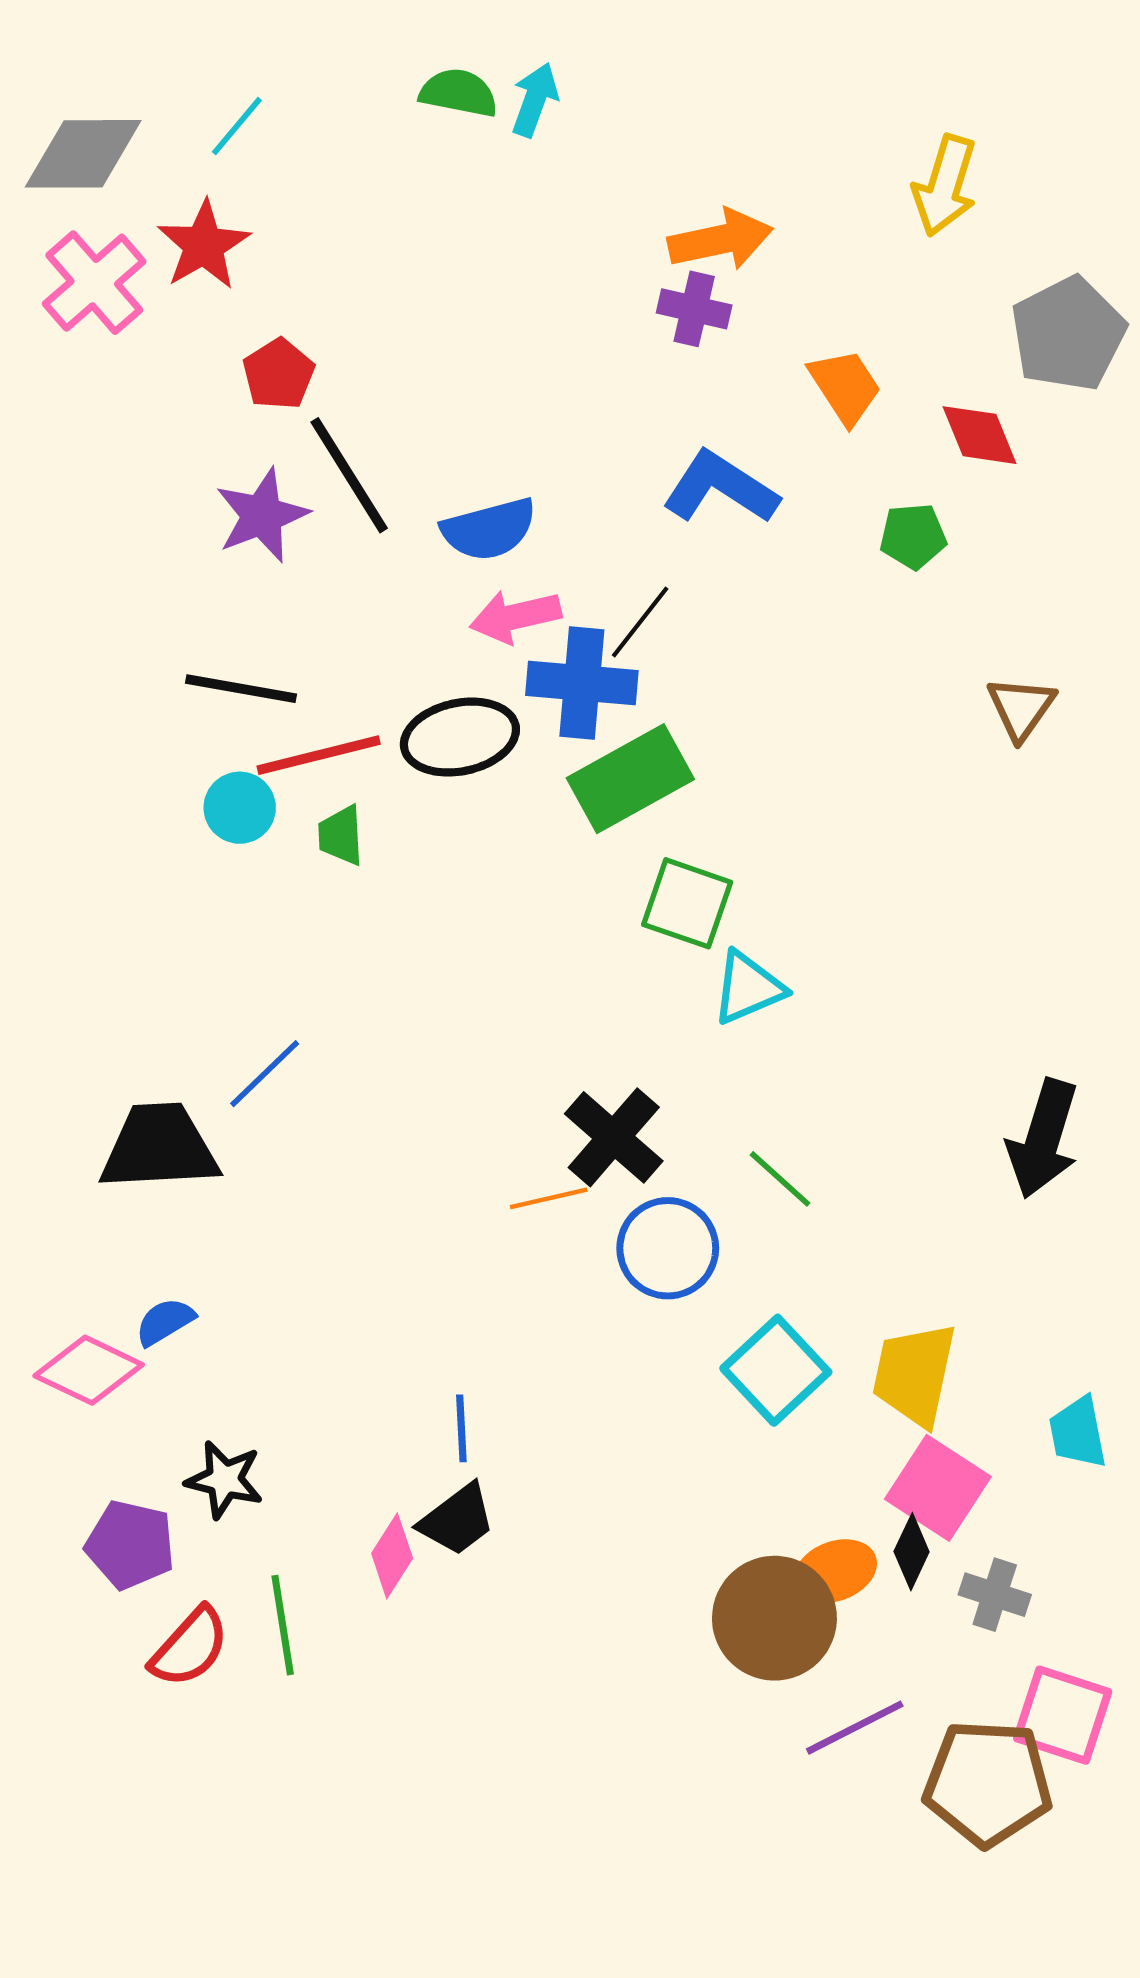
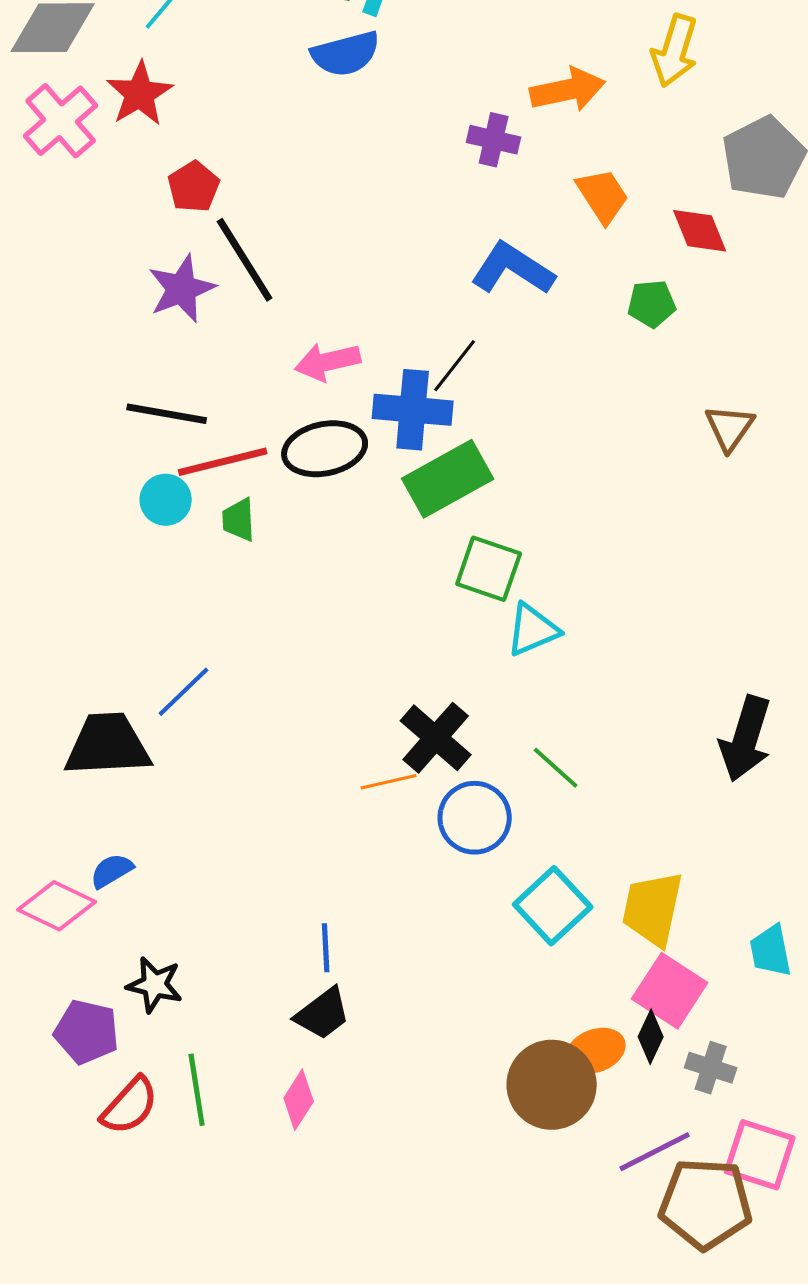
orange arrow: (720, 240) -> (568, 90), moved
blue semicircle: (489, 529) -> (346, 54), moved
pink arrow: (515, 617) -> (328, 362), moved
pink diamond: (392, 1556) -> (299, 1100), moved
purple line: (855, 1728) -> (655, 1152), moved

